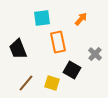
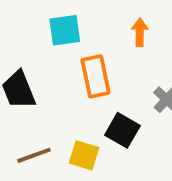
orange arrow: (81, 19) -> (140, 32), turned -40
brown line: (26, 83) -> (34, 155), turned 30

